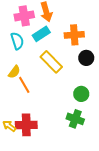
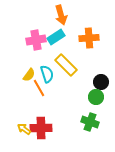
pink cross: (24, 16) -> (36, 40), moved
cyan semicircle: (17, 41) -> (47, 74), moved
black circle: (86, 58) -> (101, 82), moved

